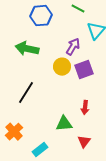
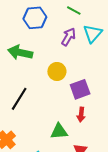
purple arrow: (73, 47) -> (69, 37), moved
purple square: (84, 70) -> (80, 89), moved

